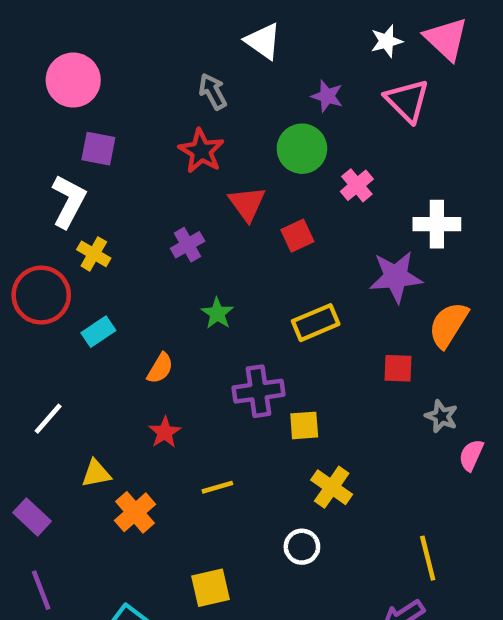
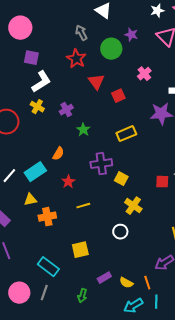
green circle: (302, 149) -> (111, 49), moved
white L-shape: (69, 201) -> (41, 82), moved, turned 30
purple cross: (188, 245) -> (66, 110), moved
yellow cross: (94, 254) -> (37, 107), moved
cyan rectangle: (98, 332) -> (35, 172), moved, size x1.5
red square: (398, 368) -> (162, 182), moved
yellow square: (304, 425) -> (121, 179), turned 32
red star: (165, 432) -> (68, 182), moved
orange cross: (135, 512) -> (47, 217), turned 30

